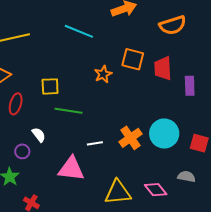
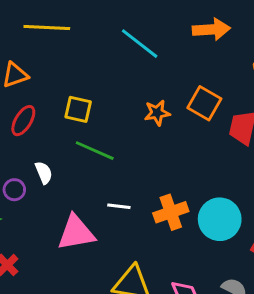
pink triangle: (71, 169) -> (76, 233), turned -32

